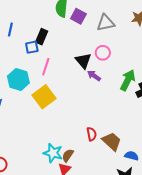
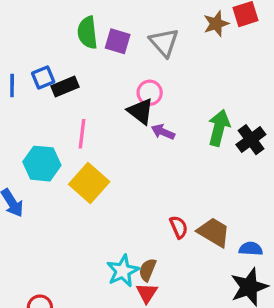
gray triangle: (106, 23) -> (164, 42), turned -48
black rectangle: (42, 37) -> (65, 86), turned 56
blue square: (32, 47) -> (43, 78), moved
pink circle: (103, 53) -> (150, 93), moved
cyan star: (53, 153) -> (123, 271), turned -30

